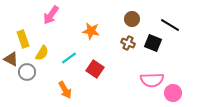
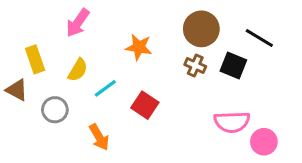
brown circle: (132, 19) -> (201, 29), size x1.5
yellow semicircle: (42, 53) -> (78, 70), moved
gray circle: (27, 72) -> (55, 110), moved

